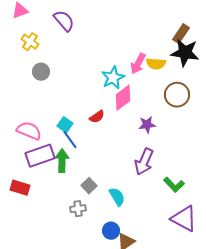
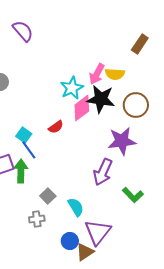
black star: (185, 53) -> (101, 99), moved
purple star: (147, 125) -> (122, 141), moved, size x1.6
purple triangle: (184, 219) -> (98, 232), moved, turned 40

